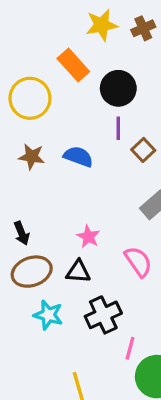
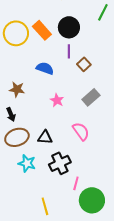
orange rectangle: (73, 65) -> (42, 30), moved
brown star: (32, 157) -> (17, 89), moved
pink star: (88, 237) -> (57, 100), moved

